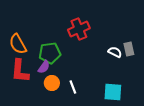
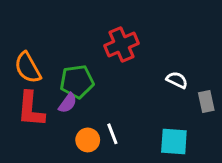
gray rectangle: (129, 49) -> (206, 102), moved
orange circle: (52, 83) -> (88, 140), moved

